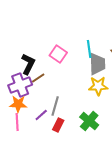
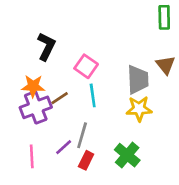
cyan line: (89, 49) -> (93, 95), moved
black L-shape: (28, 64) -> (46, 46), moved
orange star: (18, 104) -> (33, 86), moved

